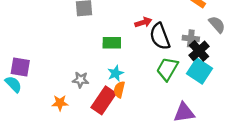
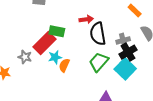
gray cross: (191, 38) -> (123, 40), turned -32
orange semicircle: (119, 90) -> (64, 65), moved
red rectangle: (104, 100) -> (44, 43), moved

